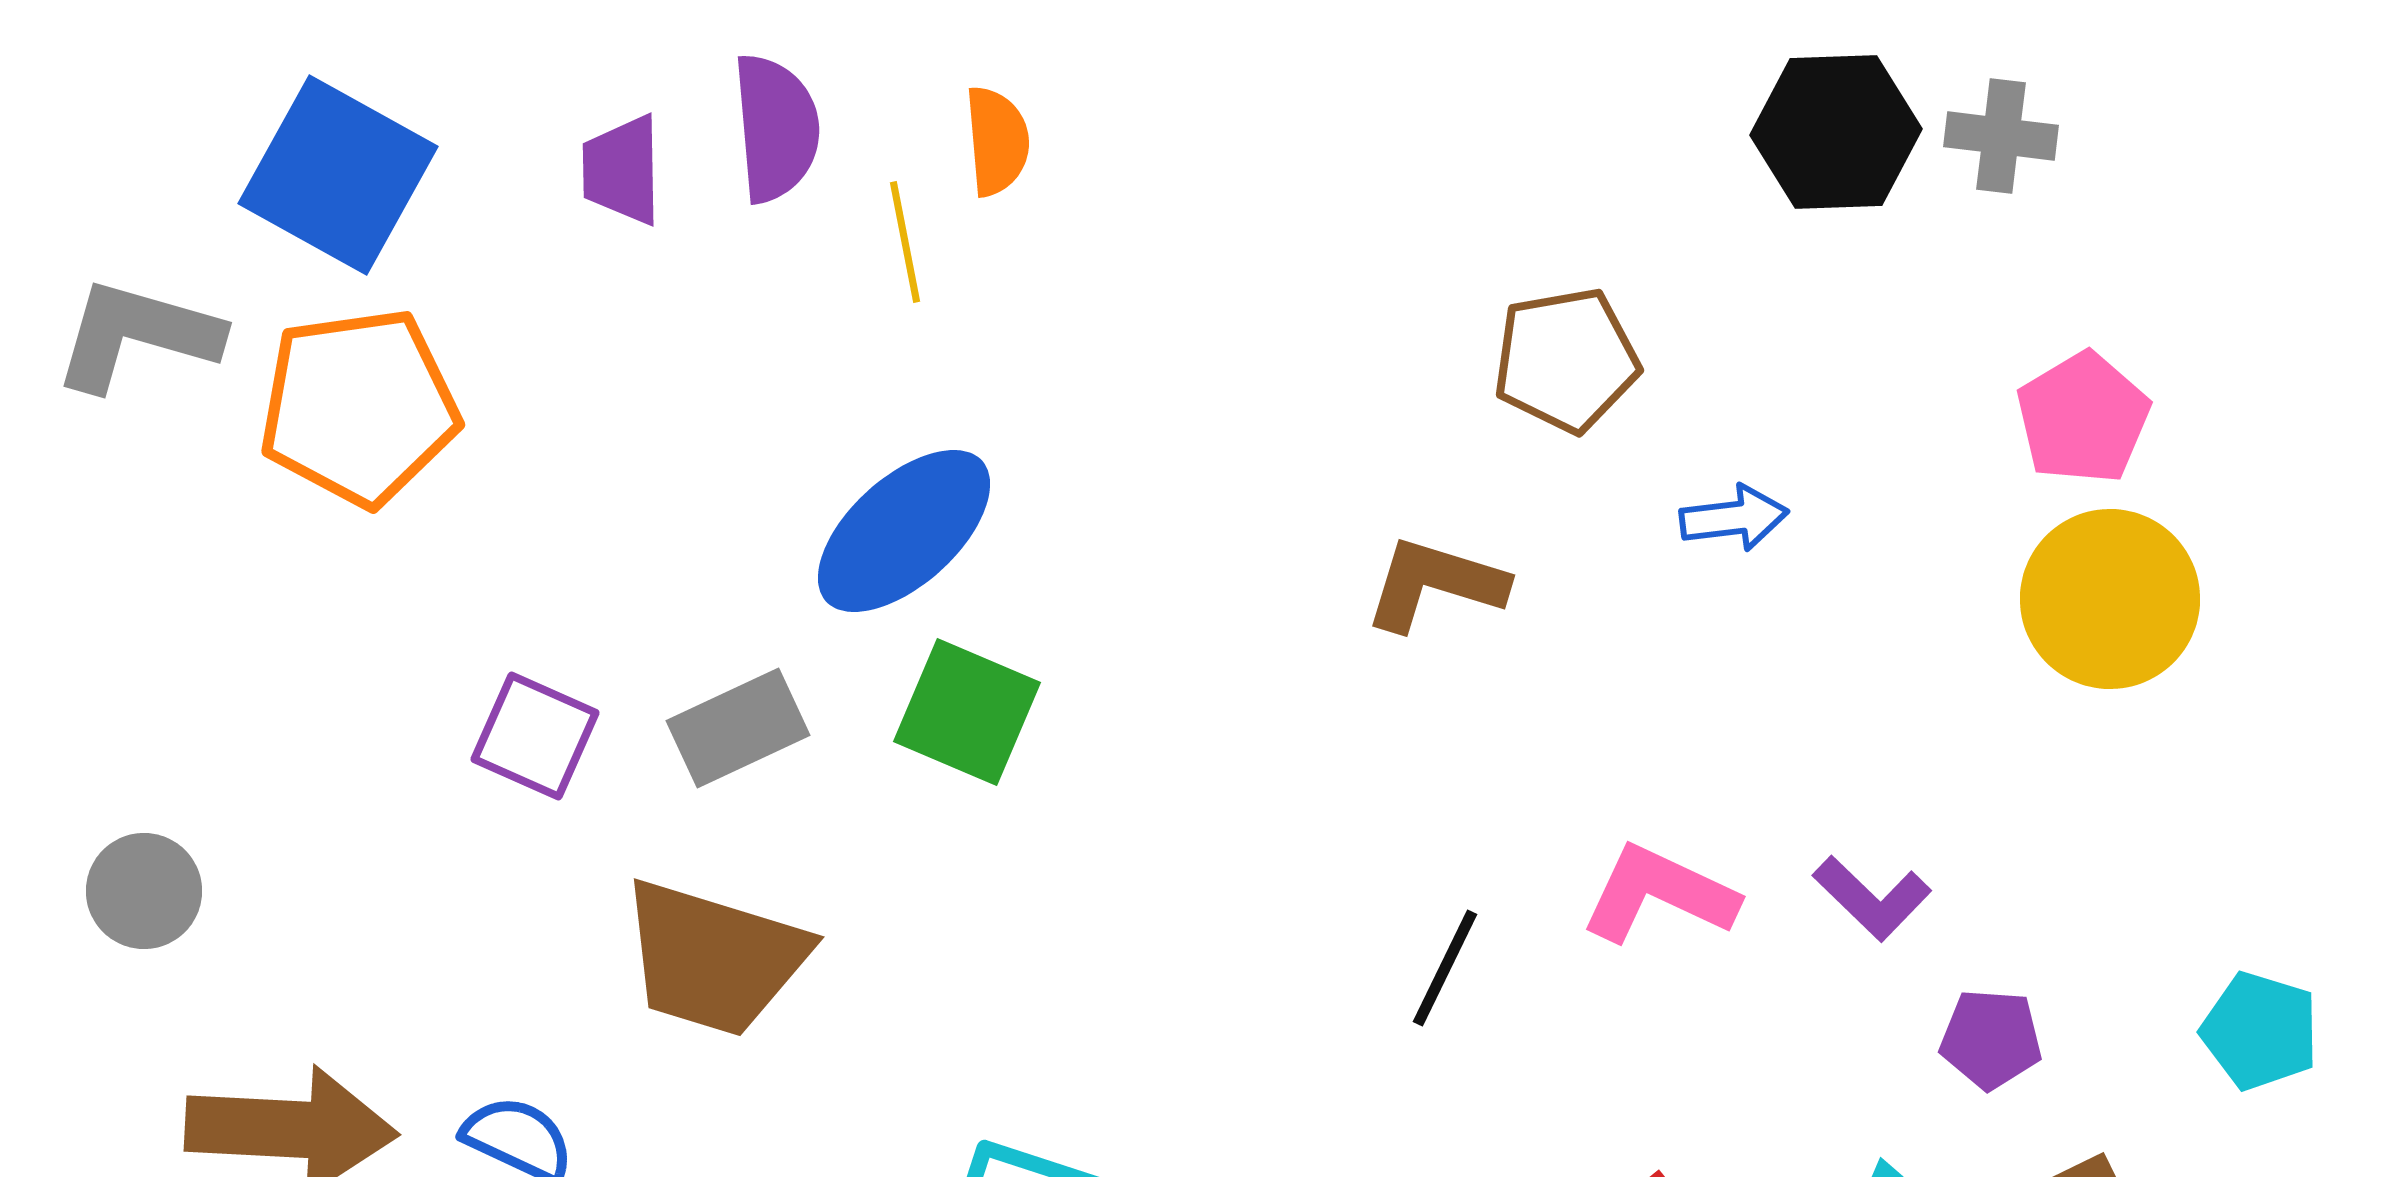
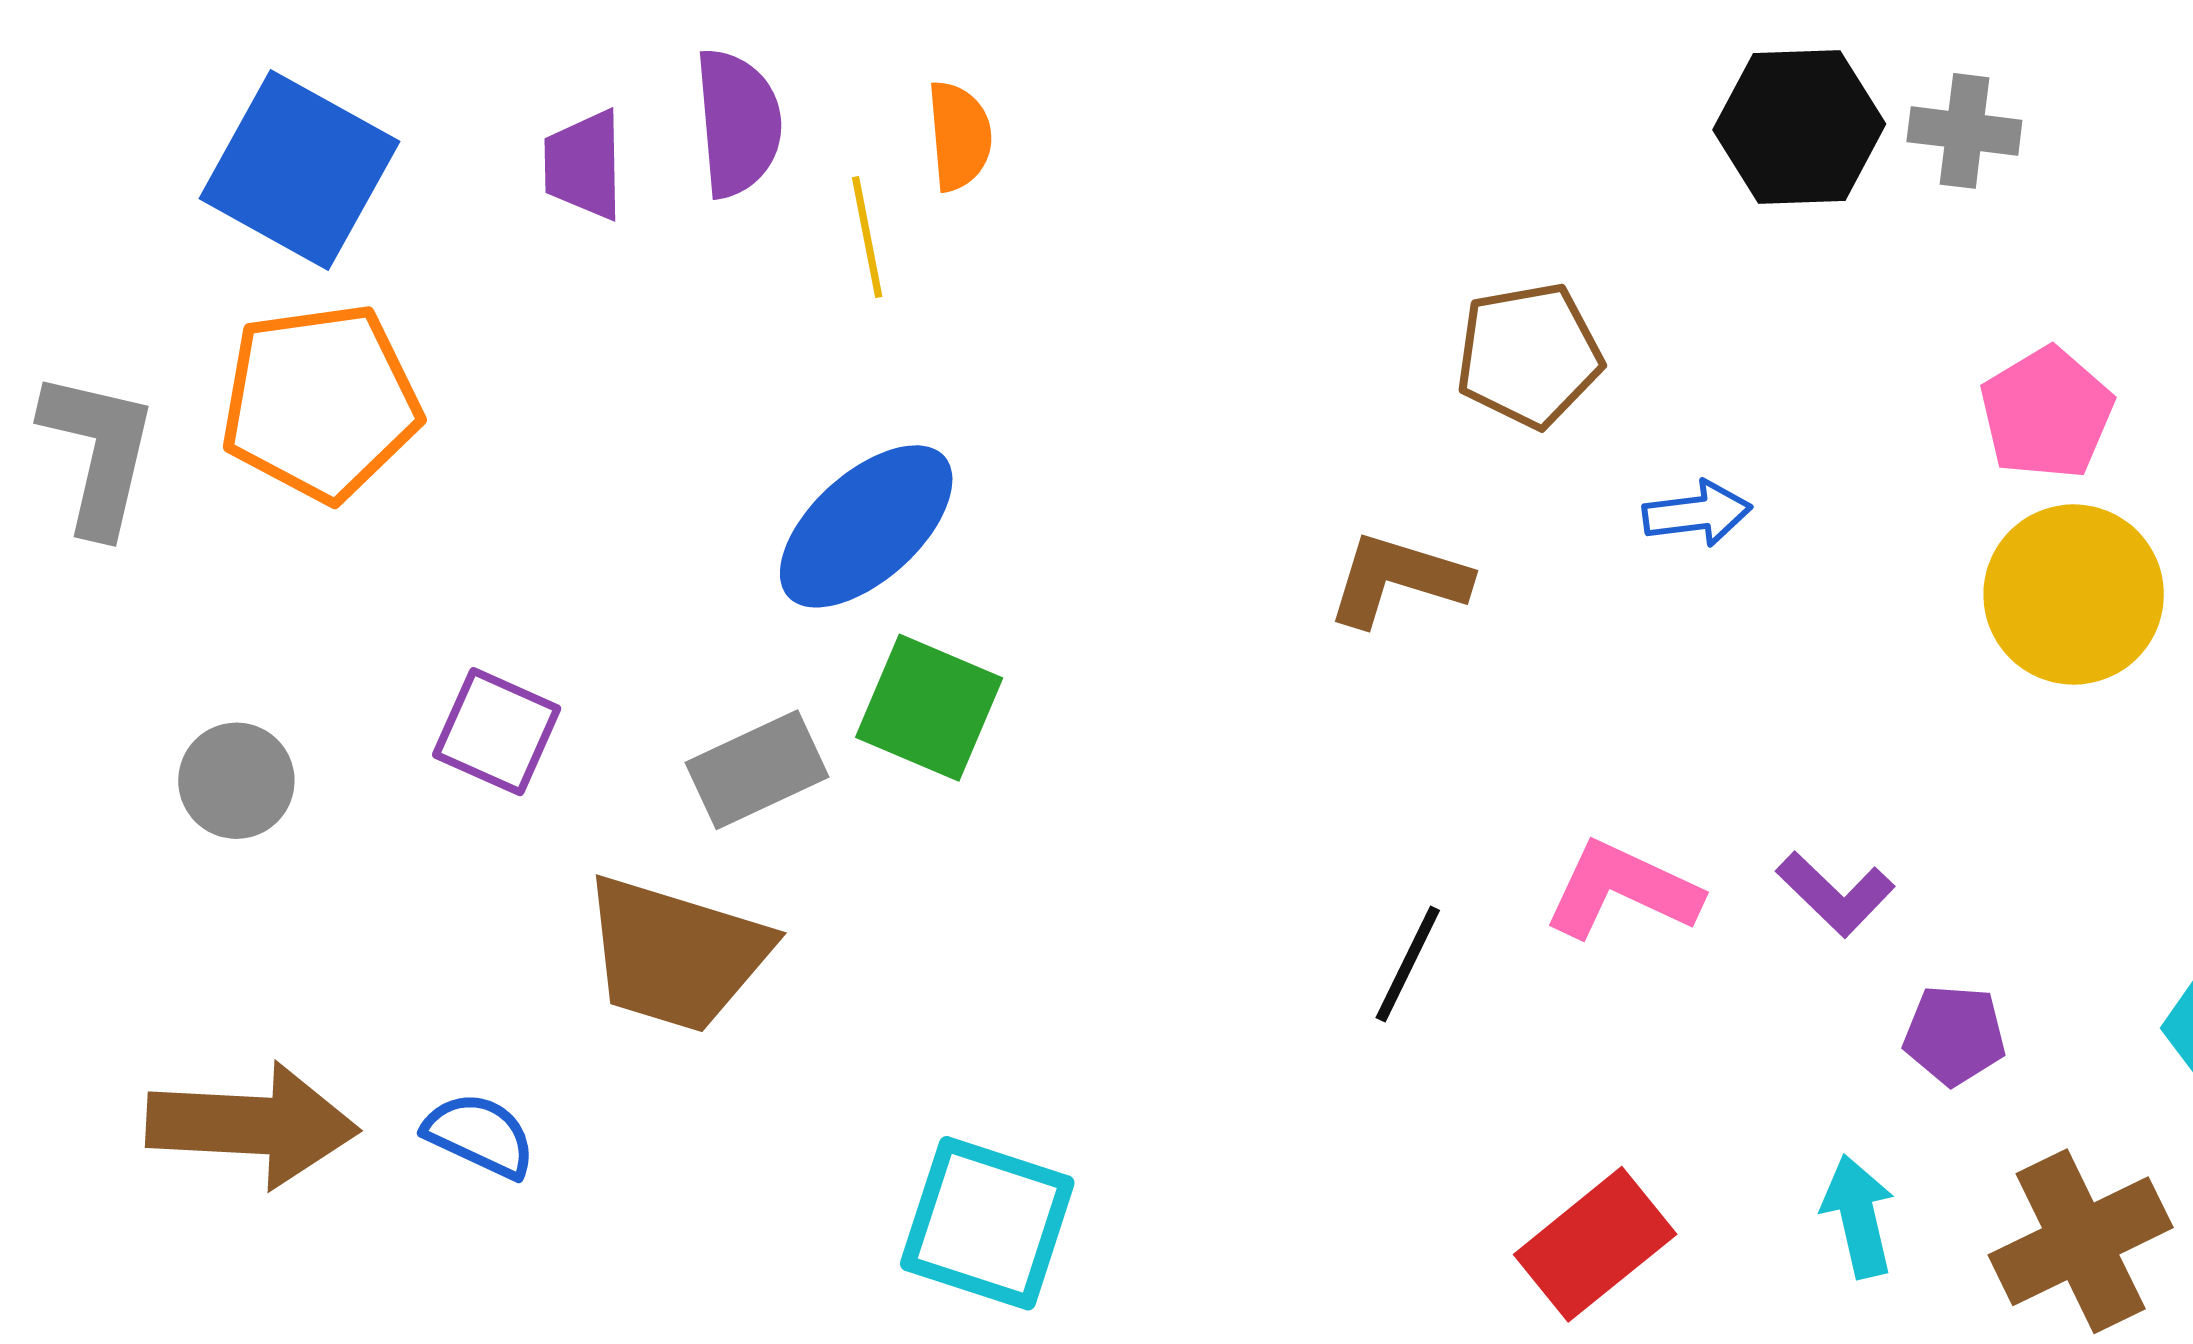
gray L-shape: (137, 335) -> (98, 452), moved, turned 87
gray rectangle: (738, 728) -> (757, 770), moved
gray circle: (144, 891) -> (236, 781), moved

